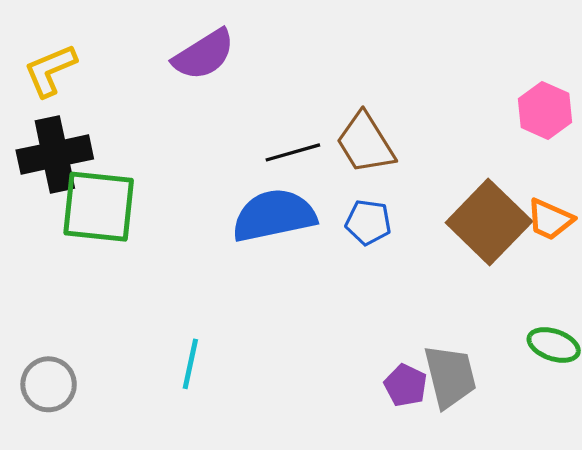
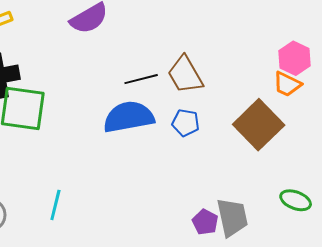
orange trapezoid: (550, 219) -> (287, 84), moved
cyan line: (190, 364) -> (55, 205), moved

